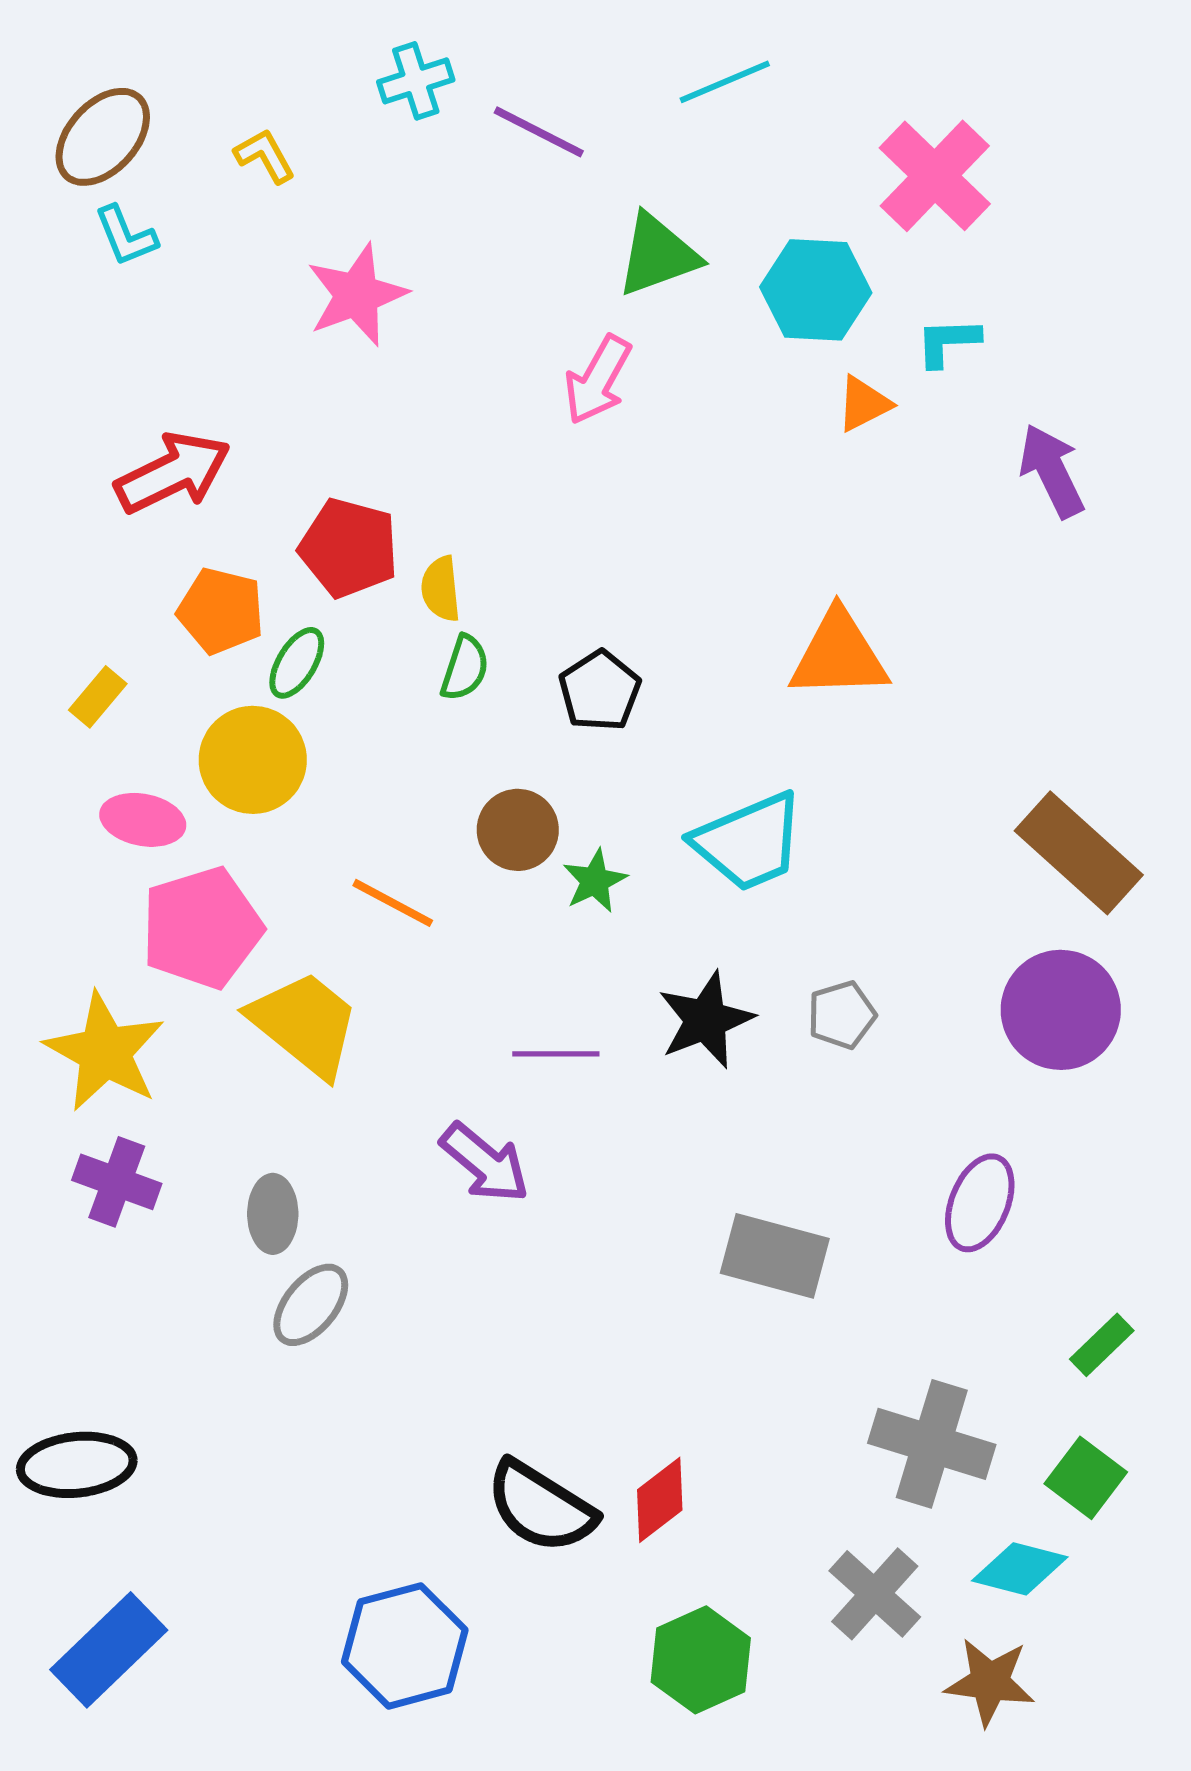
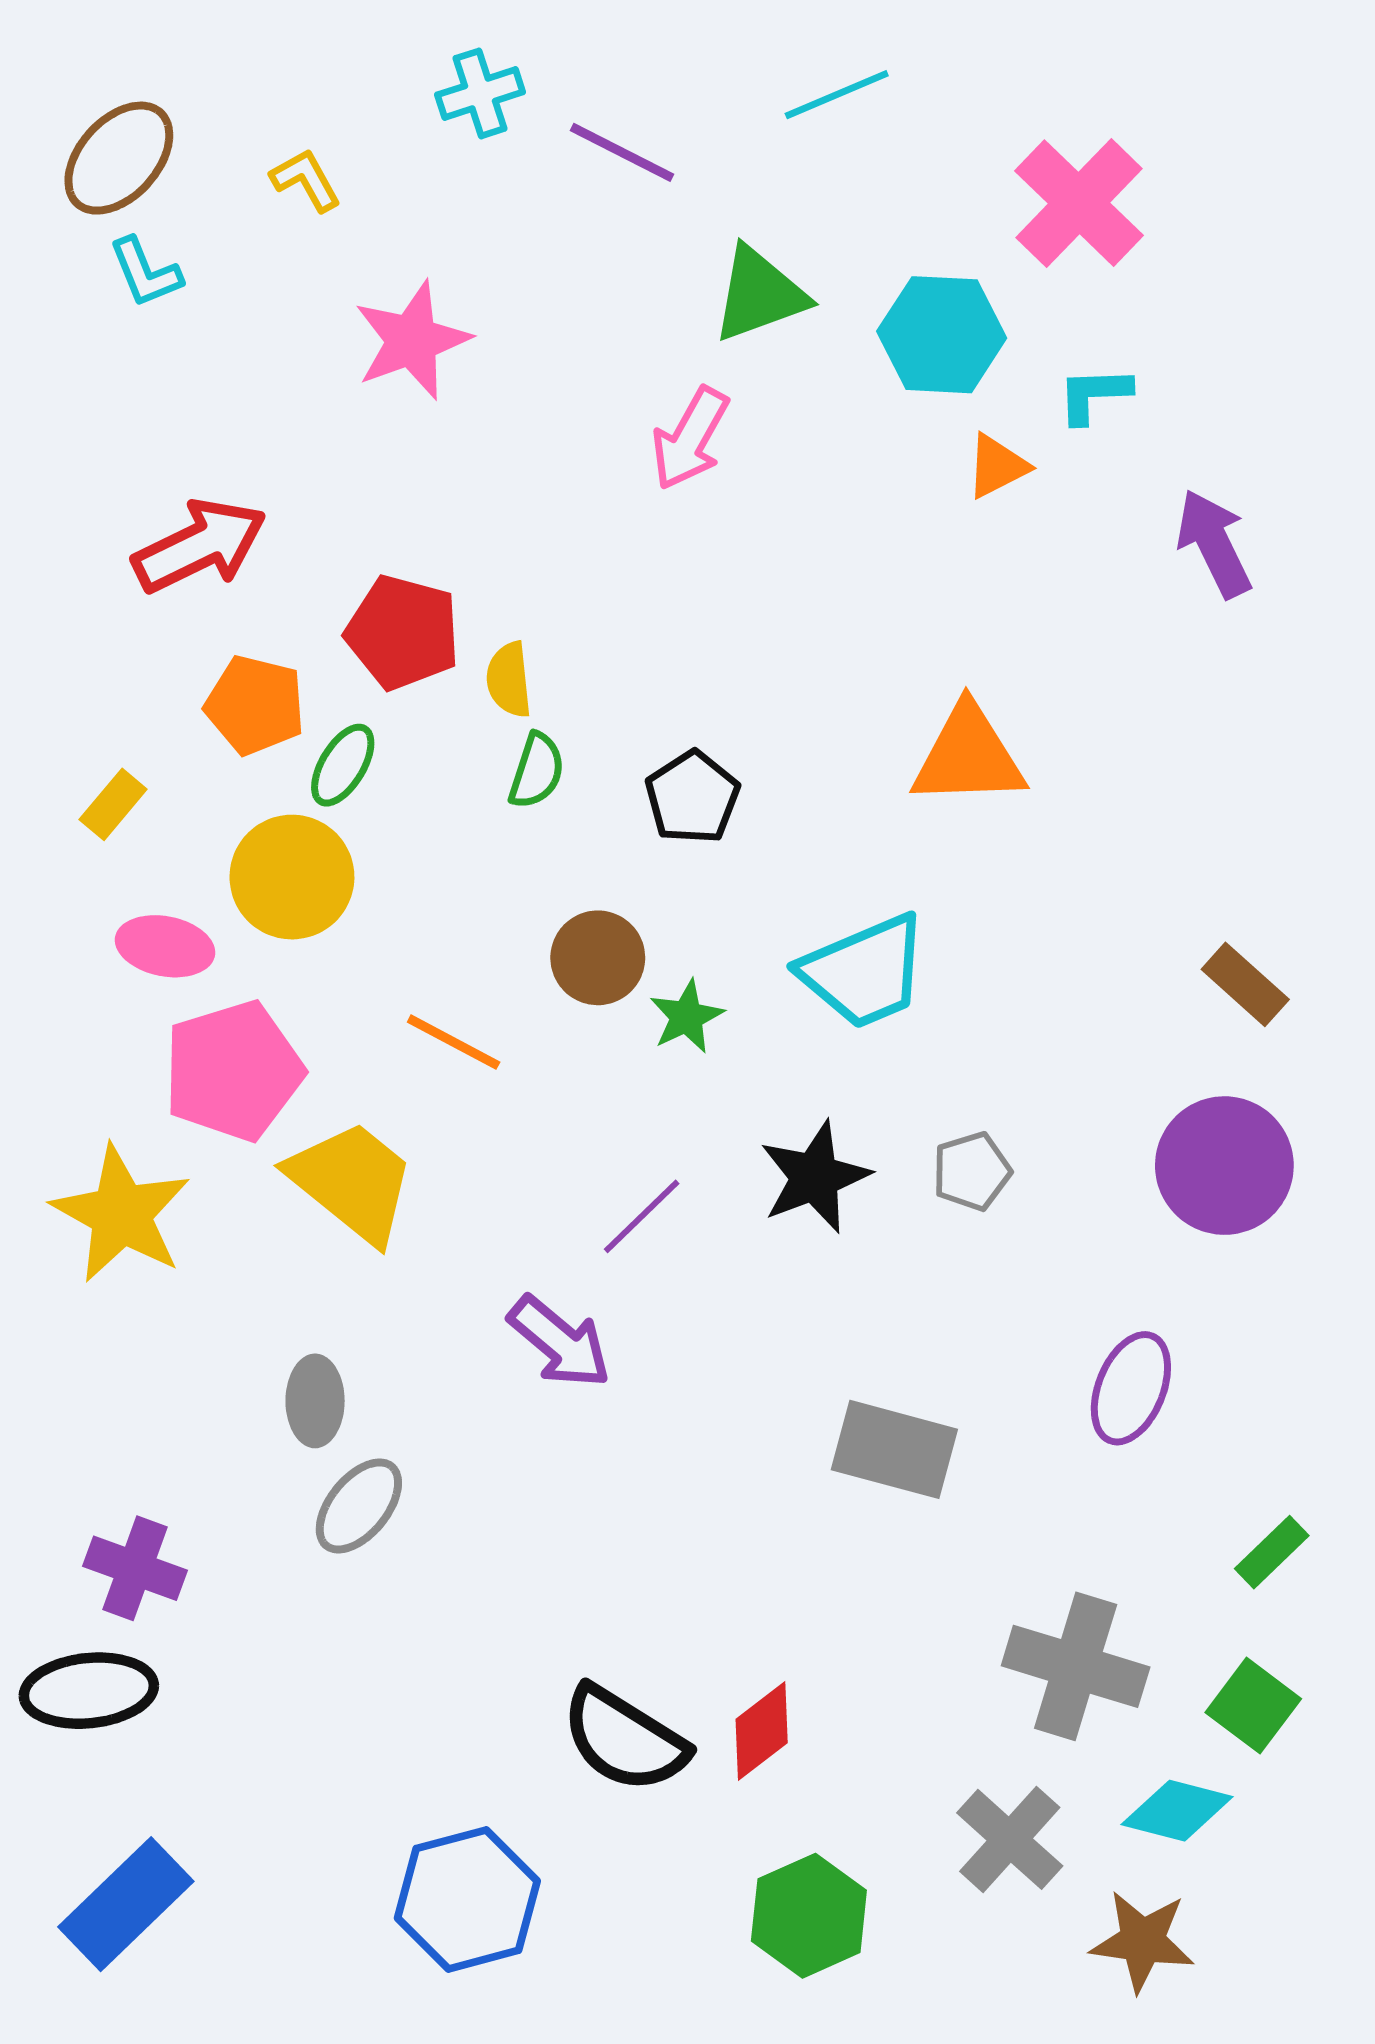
brown rectangle: (1079, 853) -> (1245, 984), size x0.6
purple line: (556, 1054) -> (642, 1216), turned -44
purple cross: (117, 1182) -> (135, 1568), moved

